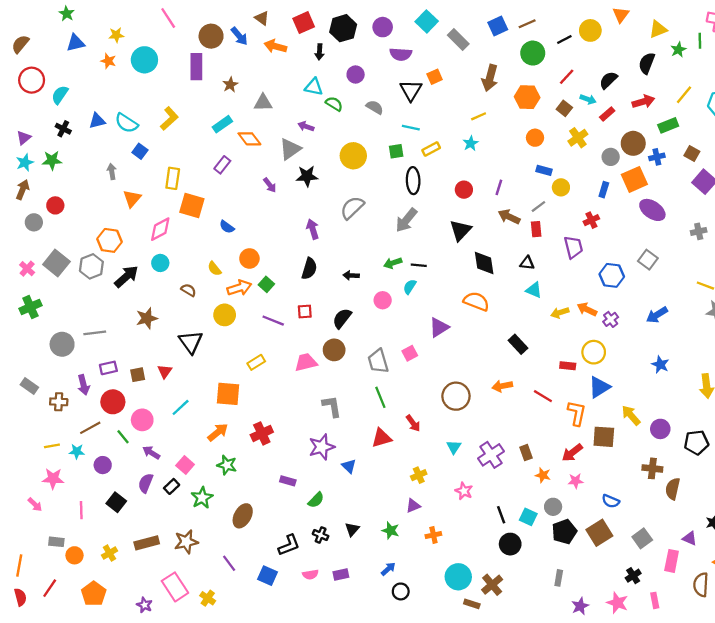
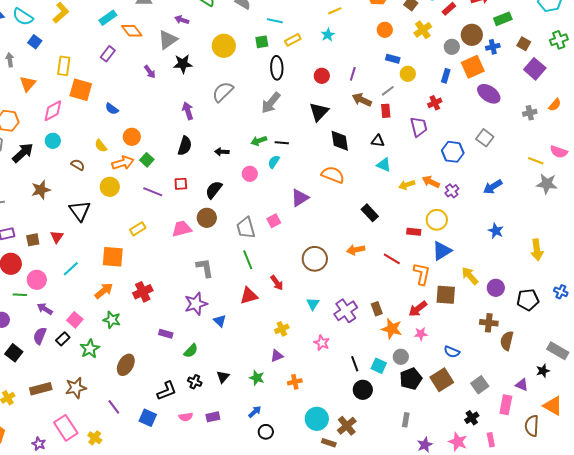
green line: (123, 437) -> (20, 295), turned -48
orange star: (543, 475) -> (392, 329), size x1.5

